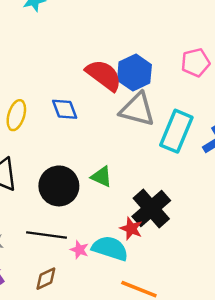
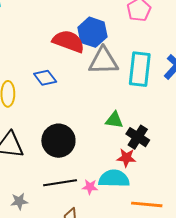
green triangle: (102, 177) -> (114, 120), moved
black cross: (151, 209) -> (138, 137), size x0.7

